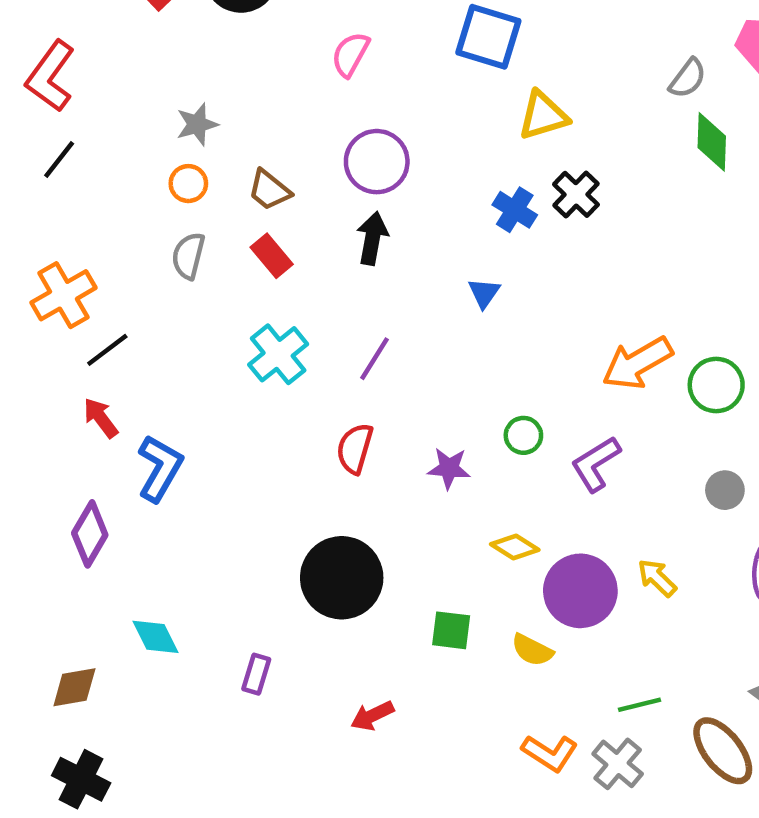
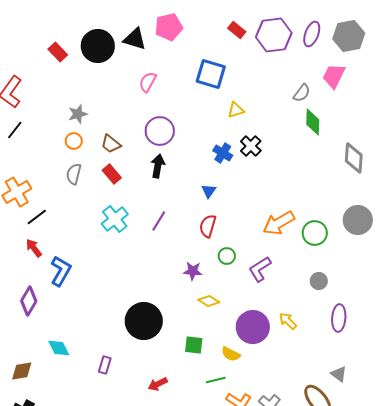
yellow triangle: (543, 116) -> (236, 110), size x0.7
red semicircle: (355, 449) -> (208, 226), moved
yellow diamond: (515, 547) -> (209, 301), moved
green line: (640, 705) -> (216, 380), moved

